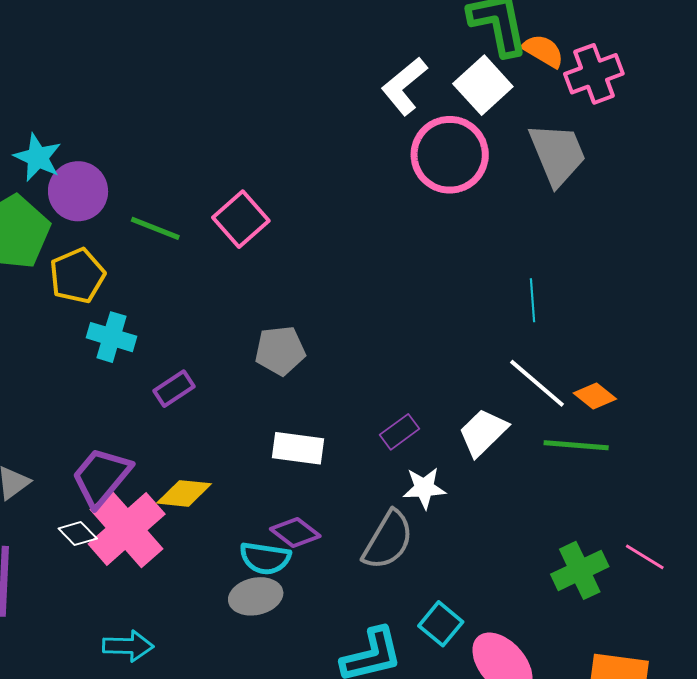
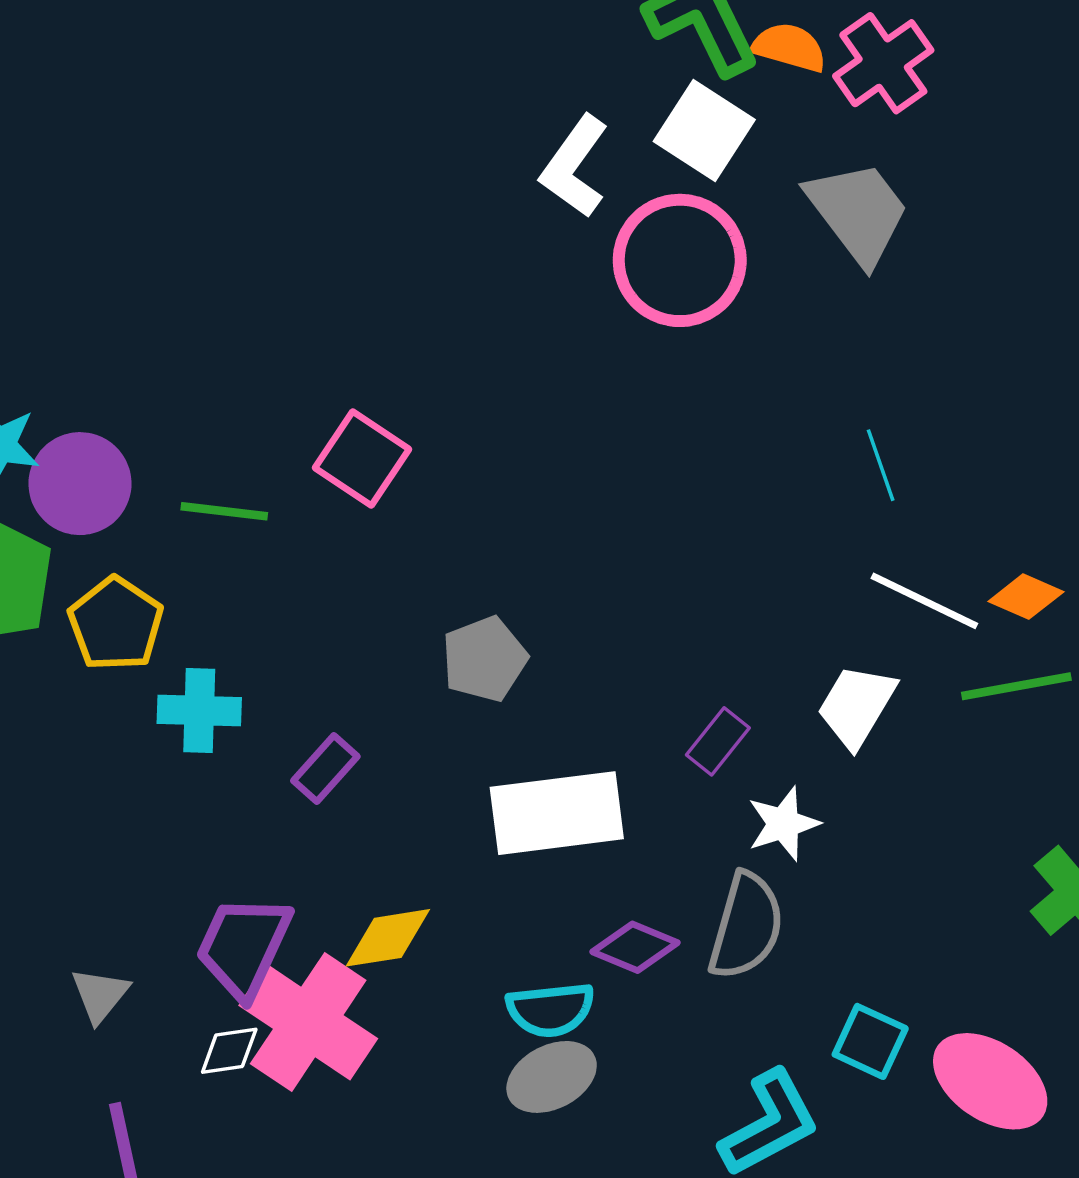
white rectangle: (298, 448) -> (557, 813), size x1.5
purple diamond: (295, 532) -> (635, 947), moved
white diamond: (78, 533) -> (229, 1051), turned -39

